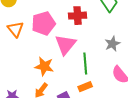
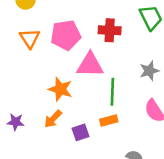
pink triangle: (65, 45) -> (90, 65), turned 45

